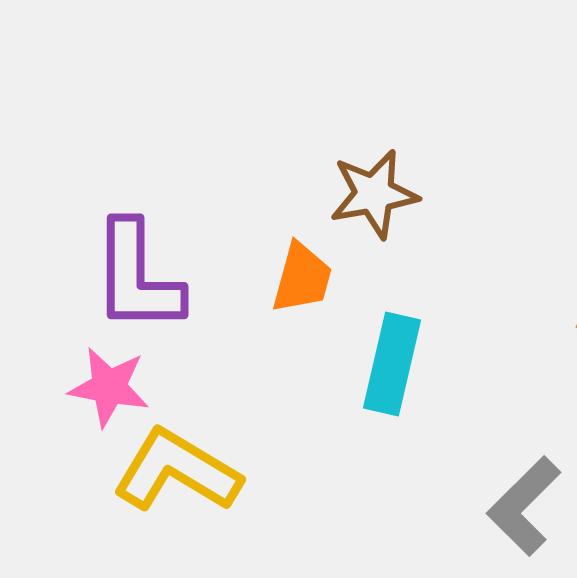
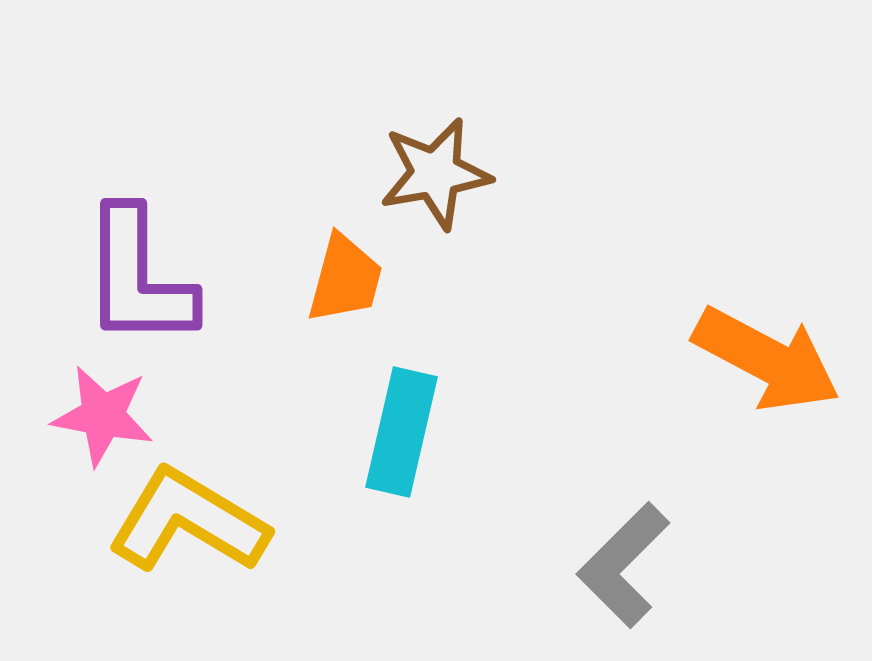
cyan rectangle: (392, 364) -> (401, 432), moved

